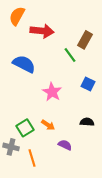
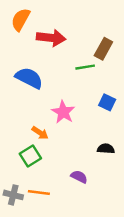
green line: (70, 55) -> (85, 67), turned -63
orange arrow: (48, 125) -> (40, 133), moved
gray cross: (11, 147) -> (13, 195), moved
orange line: (32, 158) -> (39, 193), turned -66

